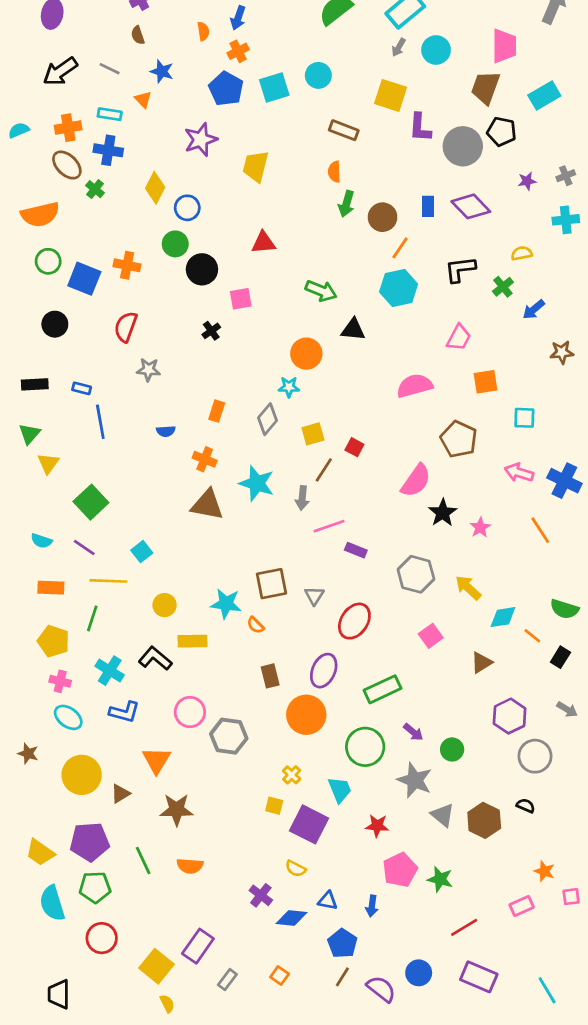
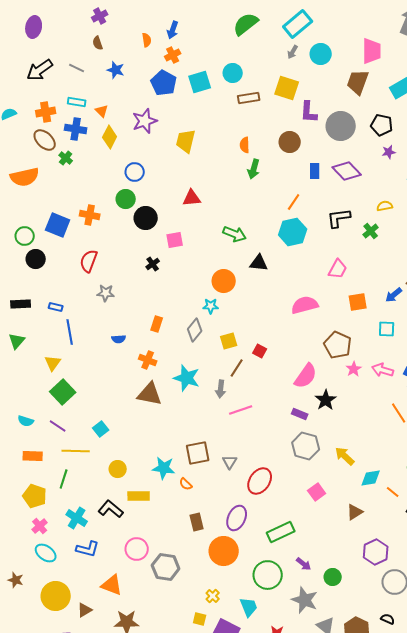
orange triangle: (143, 99) -> (102, 111), moved
brown rectangle: (344, 130) -> (249, 98), moved, turned -30
black pentagon: (502, 132) -> (382, 125), moved
yellow diamond: (155, 188) -> (110, 137), moved
brown circle: (383, 217) -> (290, 142), moved
green circle: (48, 261) -> (25, 236), moved
blue arrow: (534, 309) -> (394, 295), moved
yellow triangle: (48, 463) -> (53, 363), moved
pink star: (480, 527) -> (354, 369), moved
purple rectangle: (356, 550) -> (300, 414), moved
pink cross: (60, 681) -> (40, 526), turned 35
orange triangle: (156, 760) -> (112, 585), turned -40

